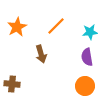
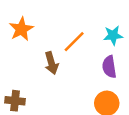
orange line: (56, 26) -> (74, 42), moved

